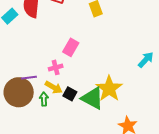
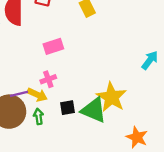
pink rectangle: (71, 47) -> (53, 46), moved, turned 48
yellow arrow: (54, 87) -> (37, 95), moved
black square: (70, 94) -> (68, 108), turned -32

